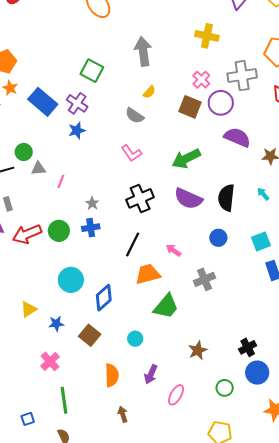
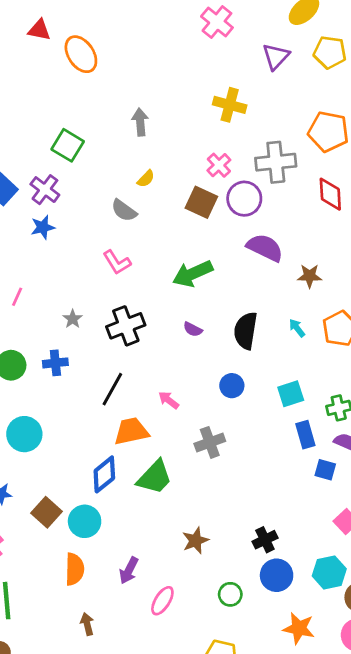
gray arrow: (143, 51) -> (140, 122), size x0.7
purple semicircle: (188, 199) -> (193, 329), size x0.5
gray star: (92, 203) -> (73, 319), moved
blue diamond: (104, 298) -> (104, 474), moved
cyan circle: (135, 339) -> (85, 521), moved, size x1.5

